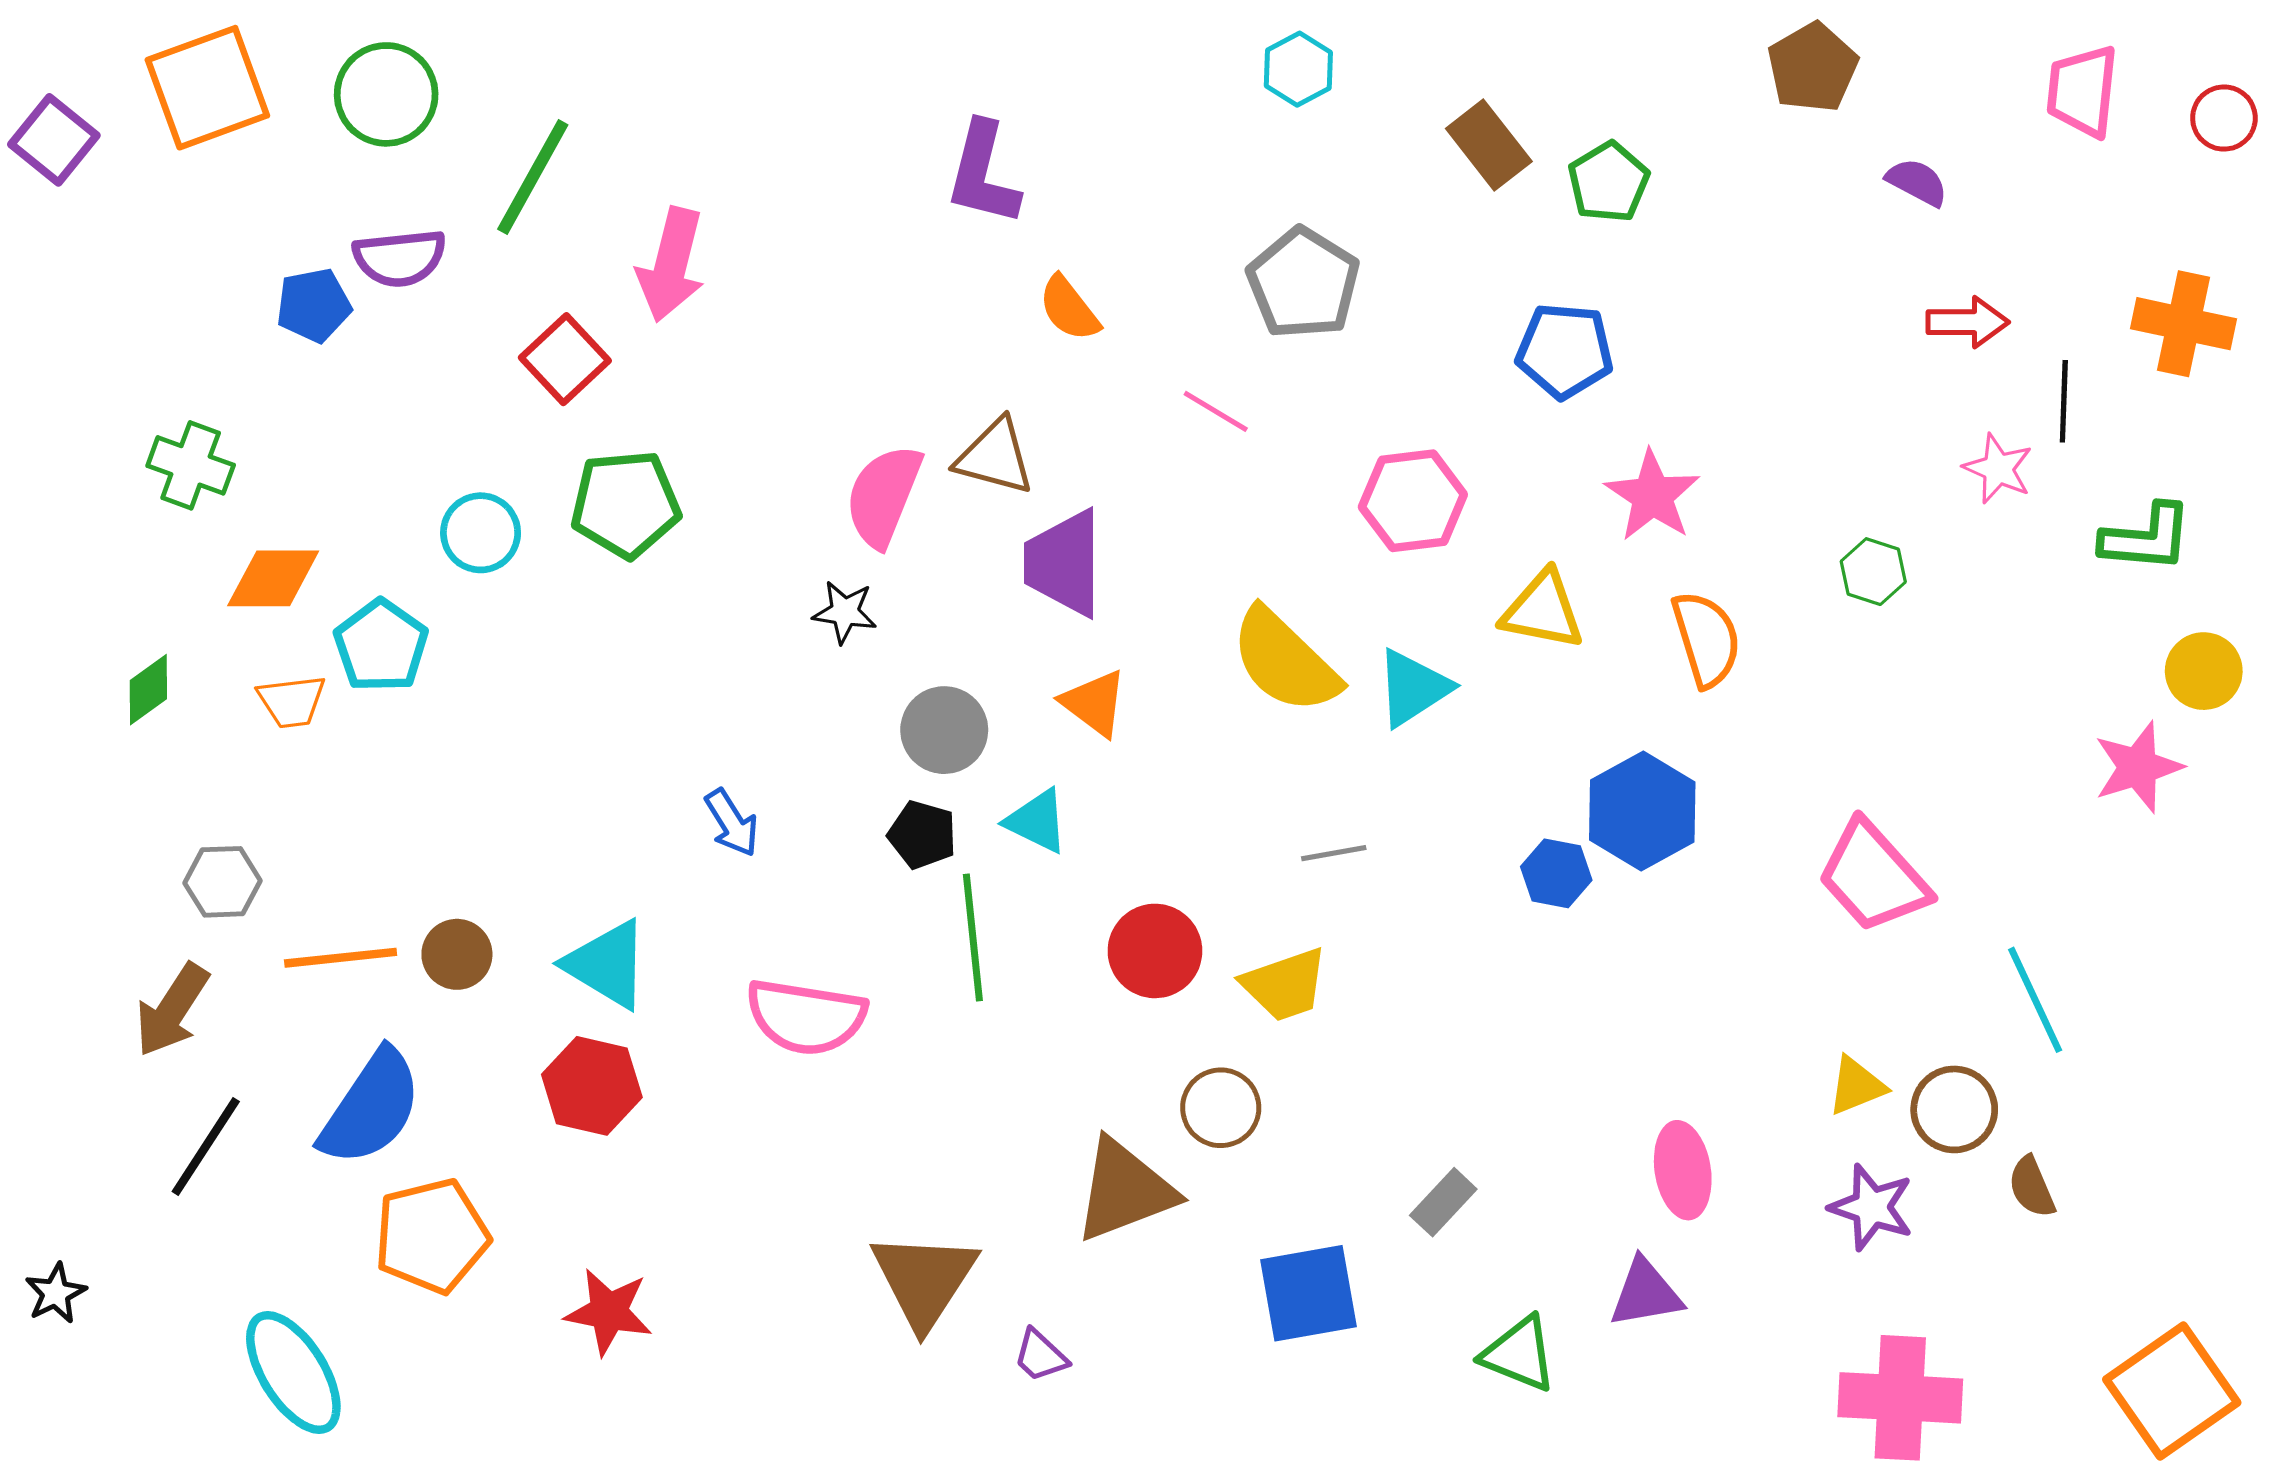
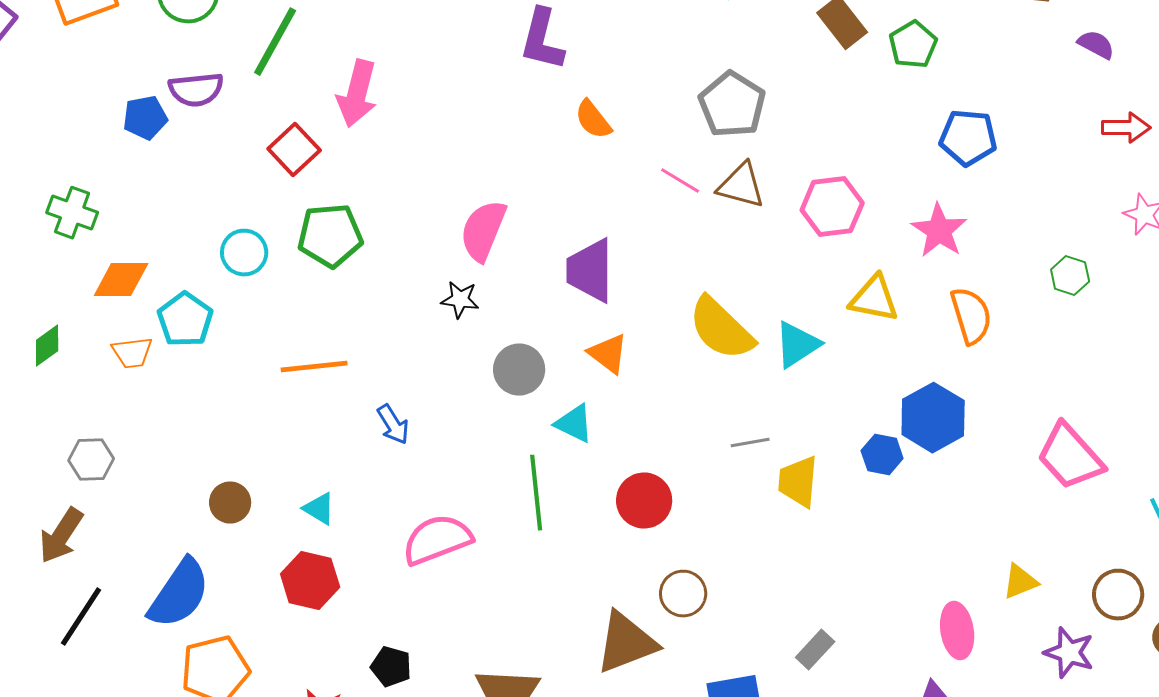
blue pentagon: (1565, 351) -> (968, 138), moved
brown triangle: (995, 457) -> (741, 186), moved
pink hexagon: (1413, 501) -> (832, 207), moved
black pentagon: (922, 835) -> (391, 667), moved
orange line: (341, 958) -> (314, 367), moved
cyan triangle: (607, 964) -> (319, 509), size x0.6
yellow trapezoid: (1285, 985) -> (798, 482), moved, turned 114
pink semicircle: (806, 1017) -> (437, 540), turned 150
yellow triangle: (1856, 1086) -> (1020, 582), moved

